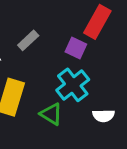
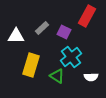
purple square: (76, 48) -> (64, 32), moved

